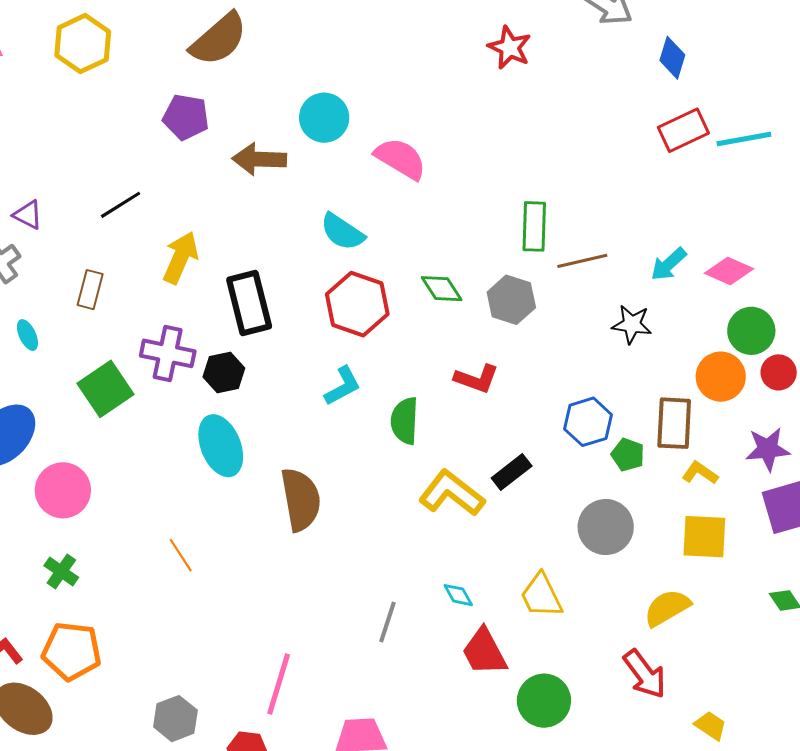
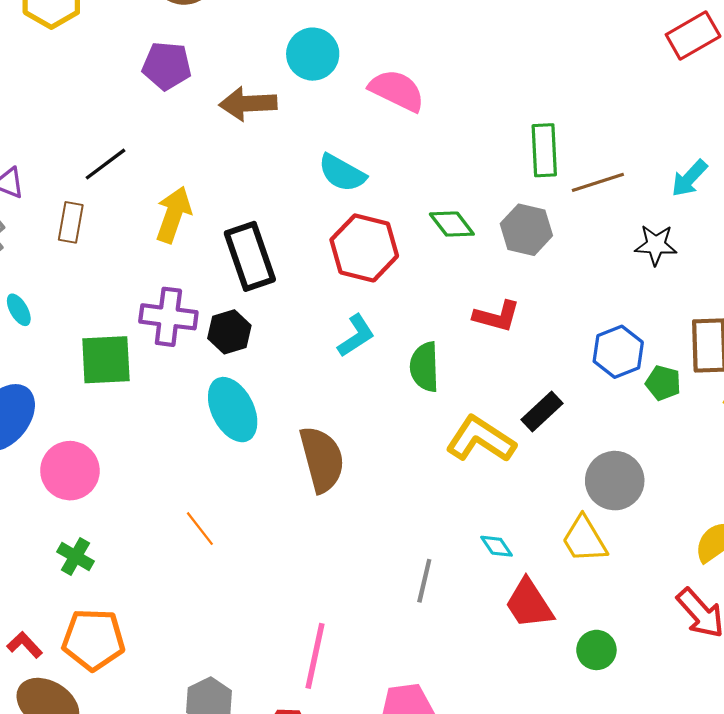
brown rectangle: (90, 290) -> (71, 222), moved
green square: (105, 389) -> (106, 360), turned 36
gray circle: (606, 527) -> (615, 481), moved
green circle: (544, 701) -> (596, 650), size x0.7

